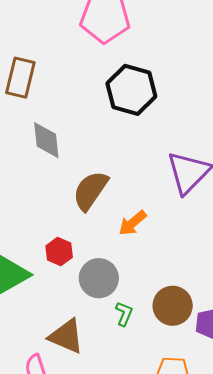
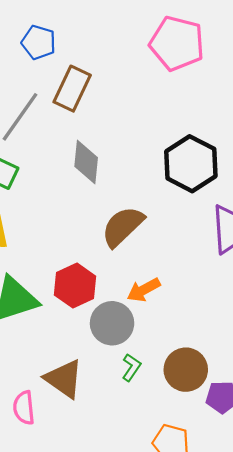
black hexagon: (131, 90) -> (191, 164), moved
orange arrow: (132, 223) -> (144, 290), moved
red hexagon: (59, 252) -> (75, 286), size x1.4

